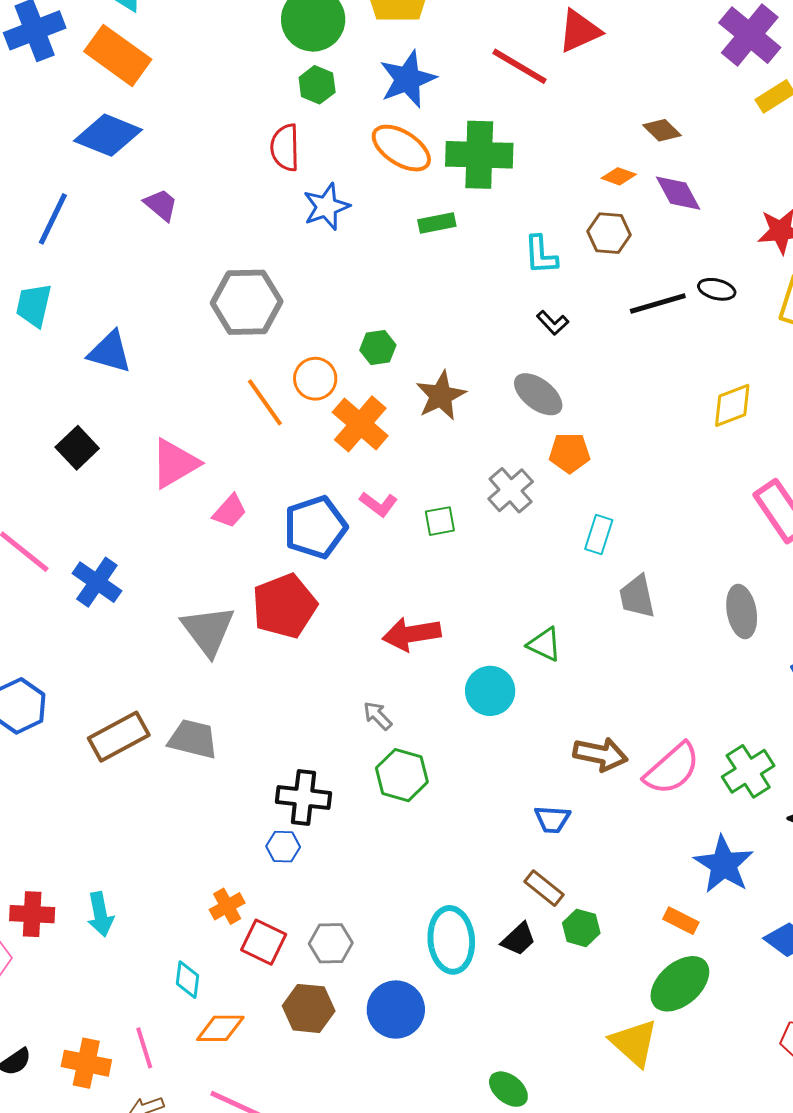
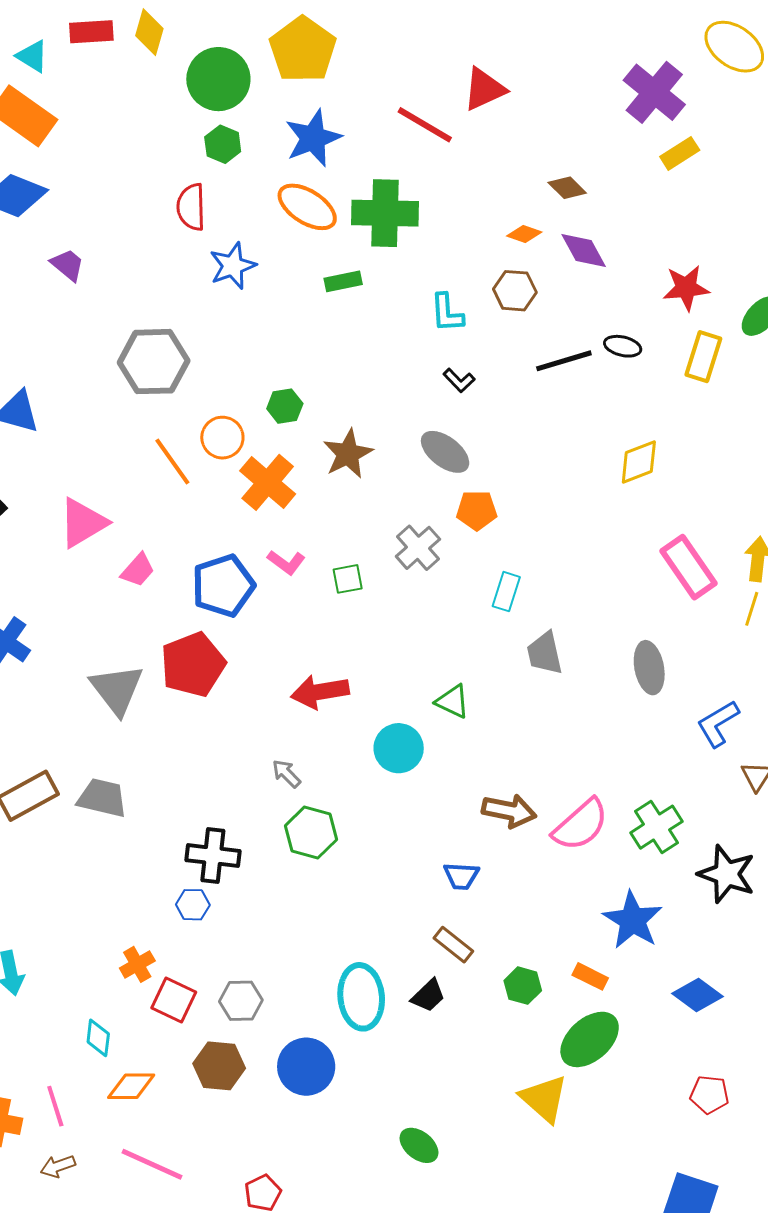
green hexagon: (581, 928) -> (523, 986), moved

